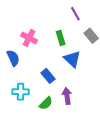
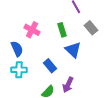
cyan cross: (21, 92) -> (19, 70), moved
purple arrow: (67, 96) -> (68, 85), turned -147

